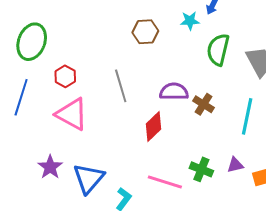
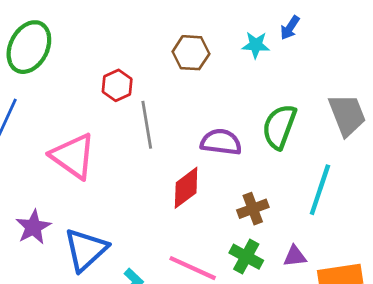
green semicircle: (218, 50) -> (279, 127), moved
red hexagon: (65, 76) -> (117, 85), moved
brown cross: (204, 104) -> (253, 209), moved, turned 30

